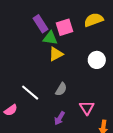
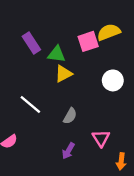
purple rectangle: (41, 24) -> (31, 43), moved
pink square: (64, 27) -> (88, 41), moved
white line: (30, 93) -> (30, 104), moved

